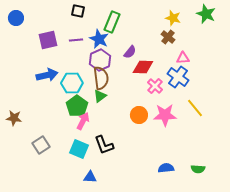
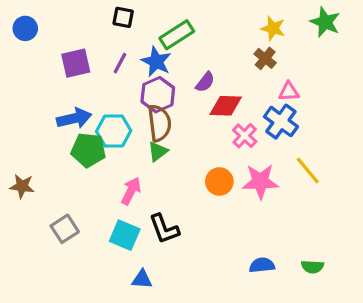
green rectangle: (112, 22) -> (177, 35), turned 35
purple line: (76, 40) -> (120, 63), turned -56
green pentagon: (77, 106) -> (88, 150), moved, turned -30

